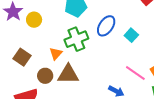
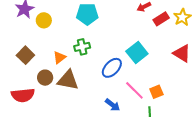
blue ellipse: (106, 26) -> (112, 68), moved
cyan square: (131, 35) -> (137, 52), size x1.5
green cross: (76, 39) -> (82, 47), size x0.7

